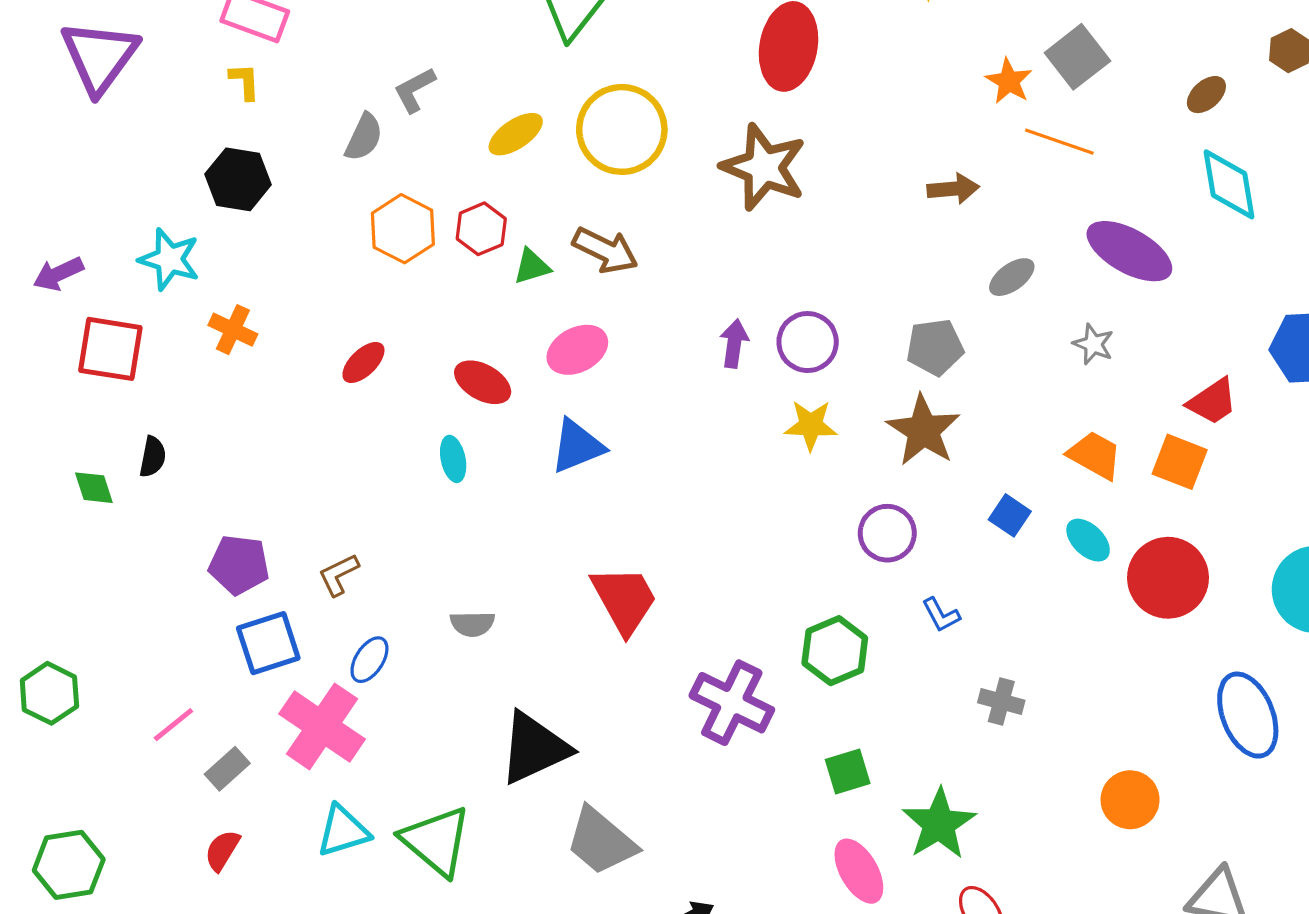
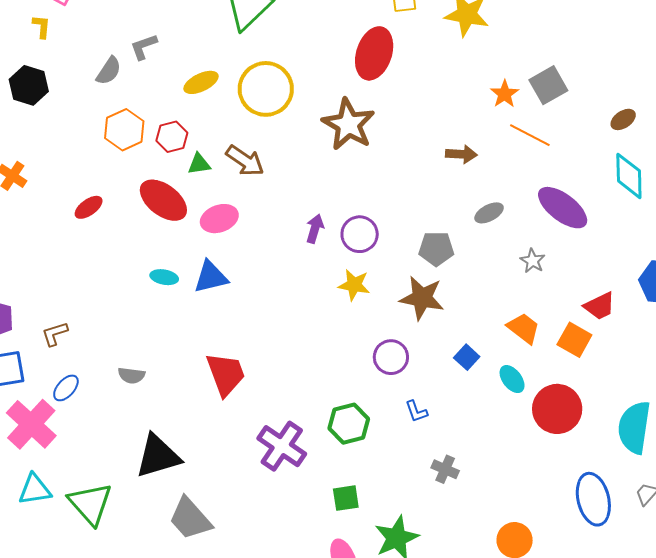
red ellipse: (483, 382) -> (163, 200), moved, size x1.4
brown star: (923, 430) -> (422, 298), turned -30
cyan ellipse: (453, 459) -> (164, 277), moved, turned -76

